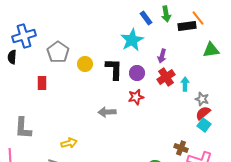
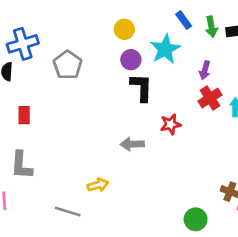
green arrow: (166, 14) -> (211, 27), moved
yellow circle: (85, 64) -> (124, 29), moved
purple circle: (137, 73) -> (131, 60), moved
red rectangle: (42, 83) -> (24, 115), moved
yellow arrow: (69, 143) -> (98, 185), moved

